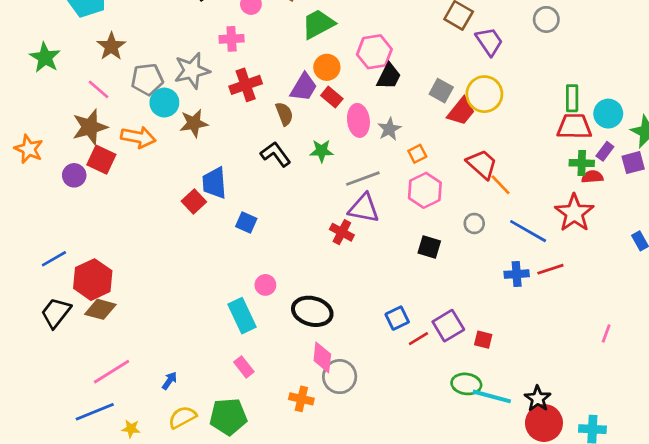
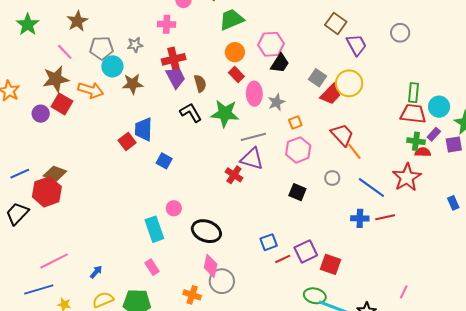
gray star: (192, 71) -> (135, 45), size x0.6
purple trapezoid: (304, 87) -> (176, 78), moved, turned -65
green star: (322, 151) -> (225, 113), size x1.6
brown diamond: (100, 309) -> (55, 174), moved
pink line: (606, 333) -> (404, 292), moved
red square: (483, 340) -> (330, 264), size x1.5

